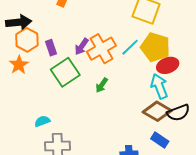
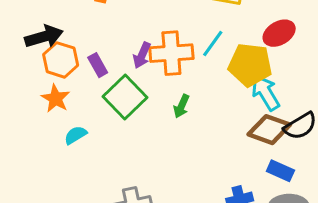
yellow pentagon: (155, 47) -> (250, 65), moved
orange cross: (101, 49) -> (171, 53), turned 36
red ellipse: (168, 65) -> (279, 33), moved
cyan semicircle: (42, 121) -> (76, 135), moved

